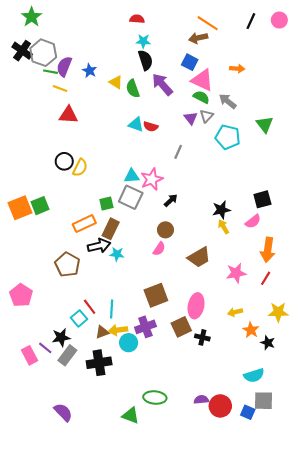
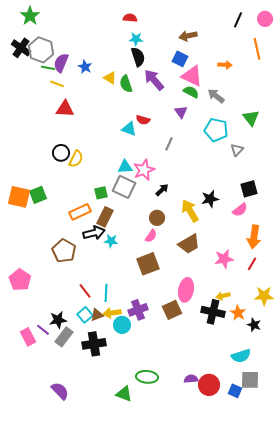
orange line: (208, 23) -> (257, 49), moved, turned 45
gray triangle: (207, 116) -> (237, 150), moved
cyan triangle: (136, 124) -> (129, 129), moved
orange square: (20, 208) -> (19, 197), turned 35
yellow arrow: (223, 227) -> (190, 211), moved, size x1.6
brown square: (156, 295) -> (148, 264), moved
cyan square: (79, 318) -> (85, 315), moved
black cross: (202, 337) -> (213, 312), moved, size x1.6

